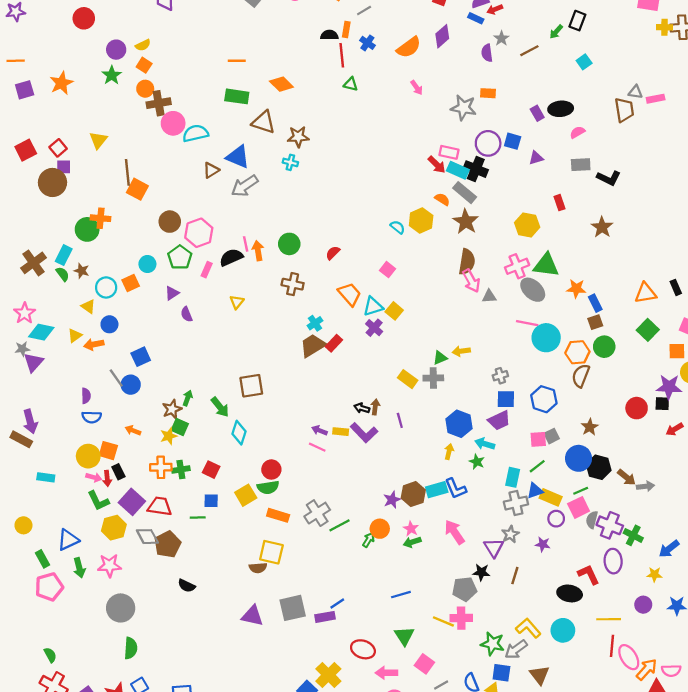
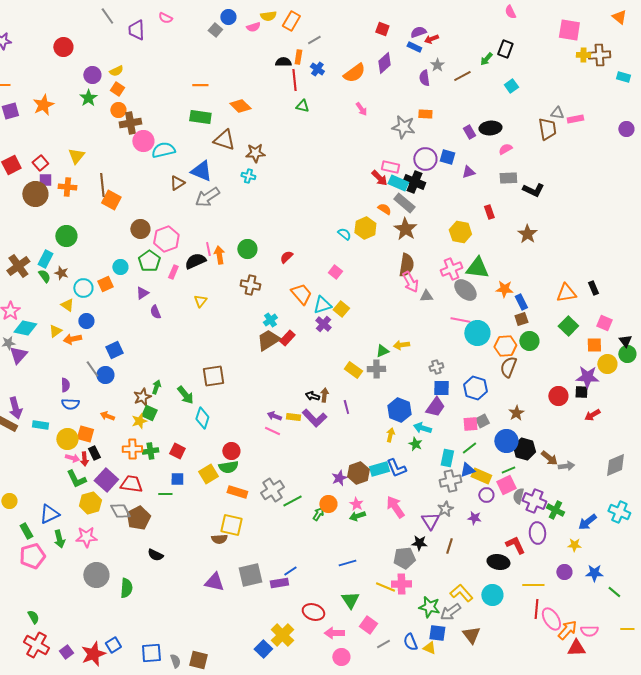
orange cross: (101, 218) -> (67, 187), moved
purple trapezoid: (499, 420) -> (435, 407), turned -30
cyan rectangle: (46, 477) -> (40, 425), moved
green semicircle: (131, 648) -> (126, 588), moved

